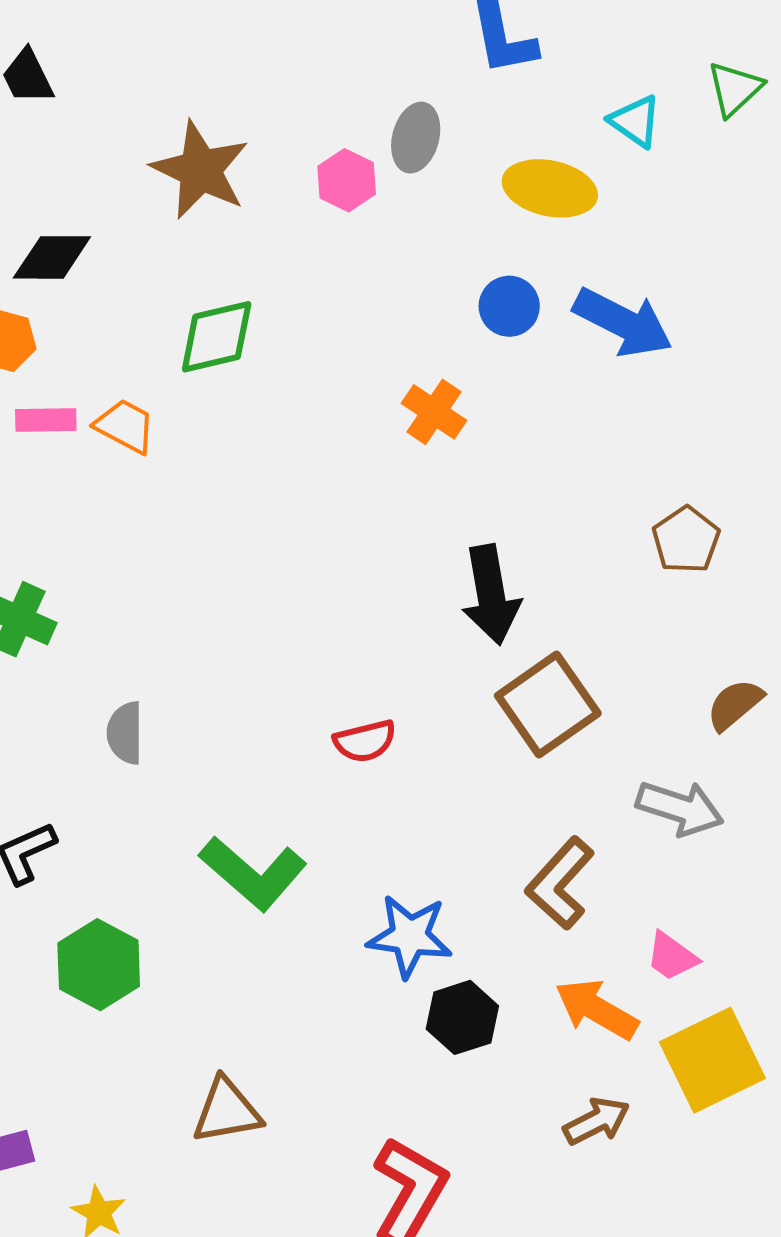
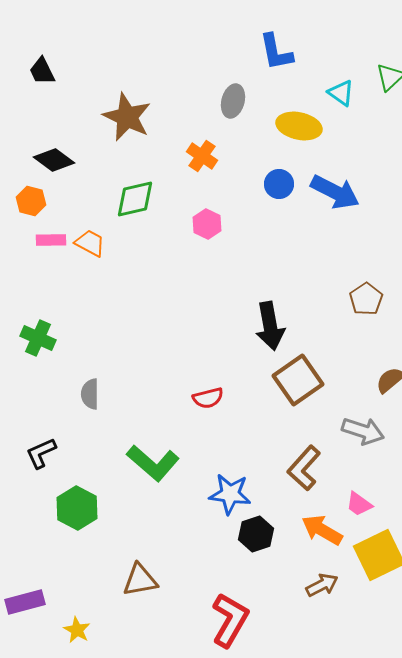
pink hexagon: (347, 180) -> (207, 224), moved
black diamond: (52, 257) -> (54, 160), turned 36
orange cross: (434, 412) -> (202, 156), moved

